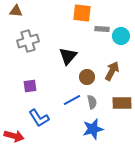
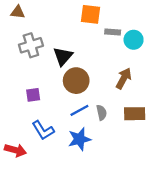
black triangle: (68, 56) -> (63, 56), moved
brown circle: (87, 77) -> (76, 81), moved, size x1.5
blue star: (93, 129) -> (79, 139), moved

